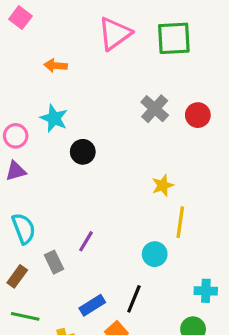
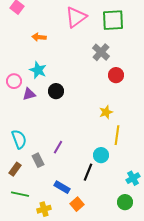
gray cross: (155, 109) -> (101, 52), moved
red circle: (198, 115) -> (116, 75), moved
purple triangle: (16, 171) -> (29, 94), moved
cyan cross: (206, 291) -> (133, 178), turned -32
black line: (134, 299) -> (88, 172), moved
blue rectangle: (92, 305) -> (62, 187), turned 63

